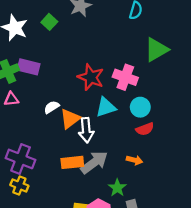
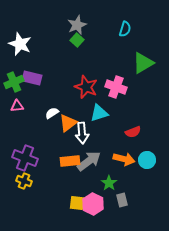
green square: (49, 22) -> (77, 40), moved
cyan circle: (140, 107) -> (147, 160), moved
orange arrow: (135, 160) -> (124, 159), size x1.5

